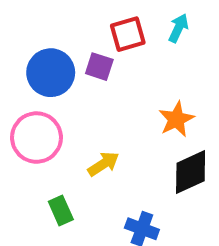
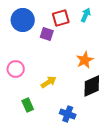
blue circle: (51, 73) -> (23, 20), moved
pink circle: (36, 138) -> (16, 69), size x0.7

